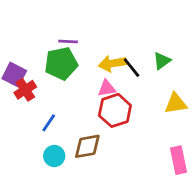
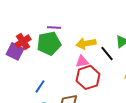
black line: (132, 68) -> (107, 53), moved
red cross: (25, 90) -> (23, 41), moved

